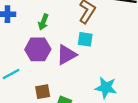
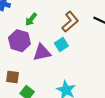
cyan square: (85, 39) -> (61, 45), turned 32

